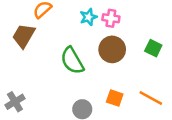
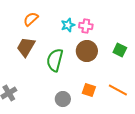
brown trapezoid: (24, 36) -> (26, 47), moved
green semicircle: (72, 61) -> (55, 60), turned 45

